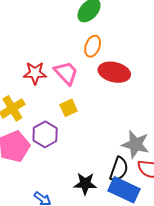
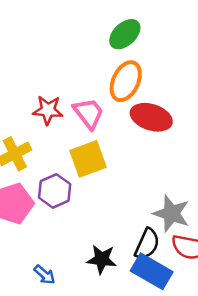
orange ellipse: (93, 46) -> (126, 81), size x1.4
yellow square: (69, 108) -> (88, 159), size x1.6

